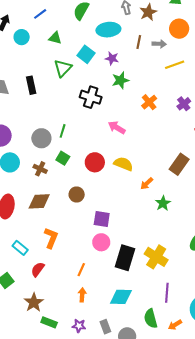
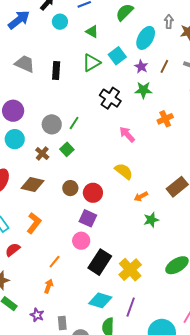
cyan ellipse: (108, 30) -> (146, 38), turned -70
brown line: (139, 42) -> (164, 66), moved
red circle: (95, 162) -> (93, 193), moved
cyan diamond: (121, 297) -> (100, 300), moved

